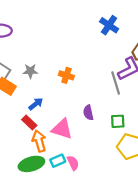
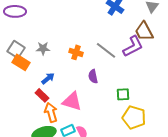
gray line: (116, 83) -> (106, 50), moved, turned -35
purple semicircle: (88, 113) -> (93, 76), moved

